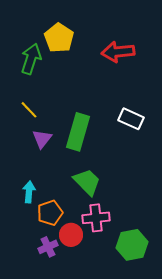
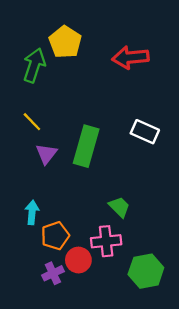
green trapezoid: (87, 182) -> (119, 207), moved, size x0.7

